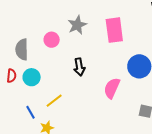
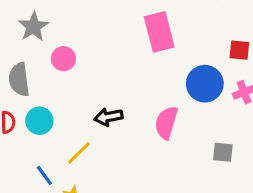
gray star: (77, 25) -> (33, 27), moved
black arrow: (79, 67) -> (108, 117), moved, turned 96

